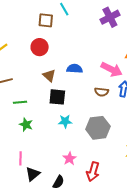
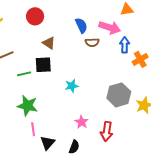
blue semicircle: (75, 69) -> (81, 25), moved, turned 70
brown semicircle: (102, 92) -> (92, 42), moved
black square: (57, 97) -> (43, 65), moved
green star: (26, 125) -> (27, 106), moved, size x1.5
gray hexagon: (98, 128) -> (119, 95), moved

